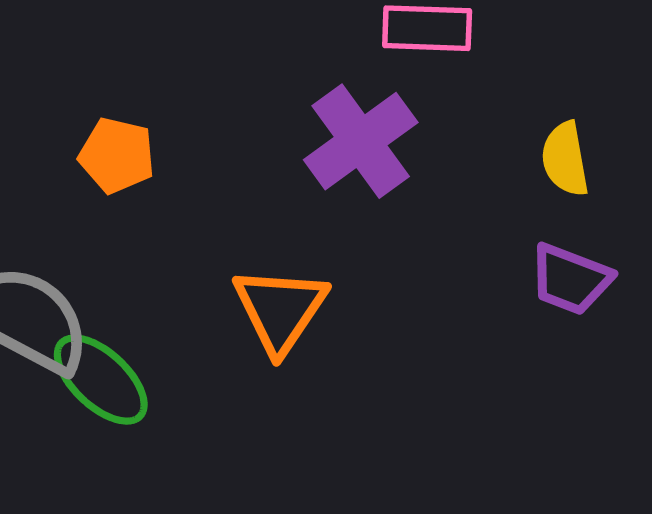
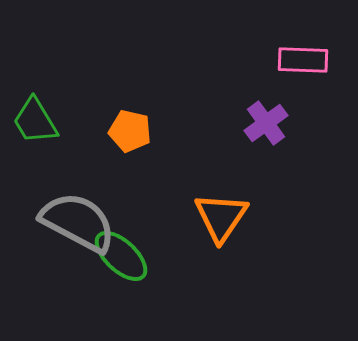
purple cross: (361, 141) -> (266, 123), size x0.7

